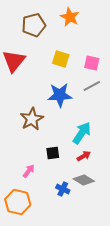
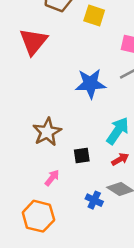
yellow square: (61, 59) -> (94, 16), moved
brown star: (32, 119) -> (47, 132), moved

